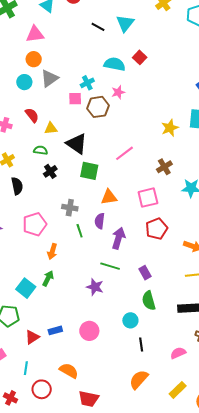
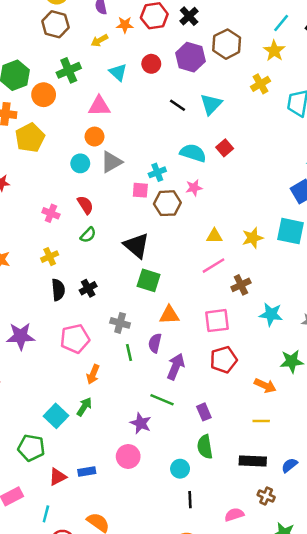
yellow triangle: (51, 128) -> (214, 236), moved
green semicircle: (41, 150) -> (88, 235), moved, turned 120
pink line: (124, 153) -> (213, 266), moved
black cross: (50, 171) -> (88, 288), moved
pink circle: (89, 331) -> (128, 456), moved

